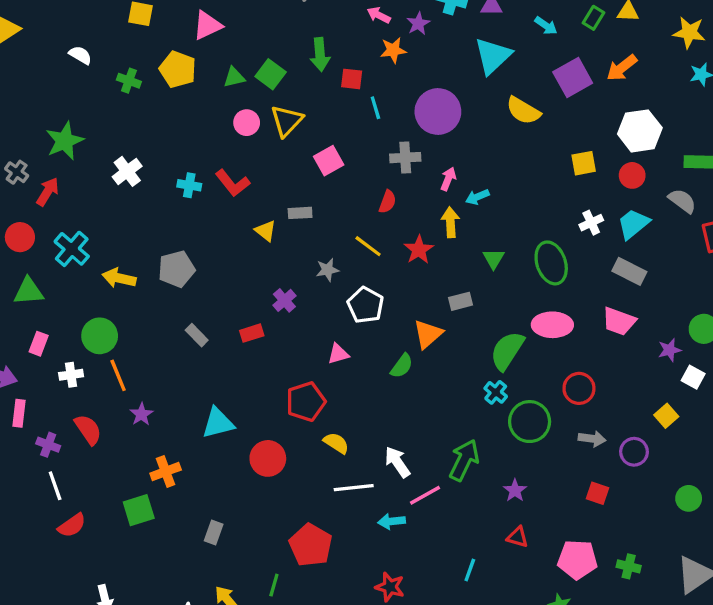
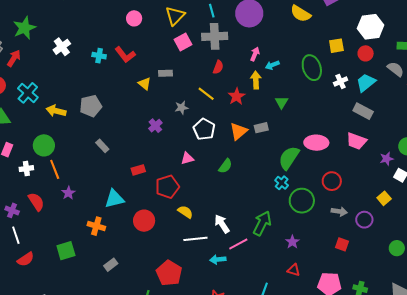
yellow triangle: (287, 121) -> (175, 16), moved
gray cross: (405, 158) -> (215, 36), moved, size x1.4
green ellipse: (551, 263) -> (312, 68), moved
red rectangle: (252, 333) -> (138, 170), moved
orange triangle: (428, 334) -> (239, 131), moved
orange cross: (166, 472) -> (96, 226), moved, turned 36
gray rectangle: (214, 532) -> (111, 265), turned 32

